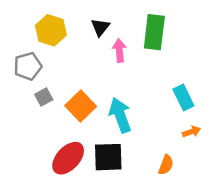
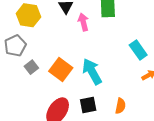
black square: (108, 157) -> (88, 105), size x0.7
orange semicircle: (166, 165) -> (120, 106), moved

